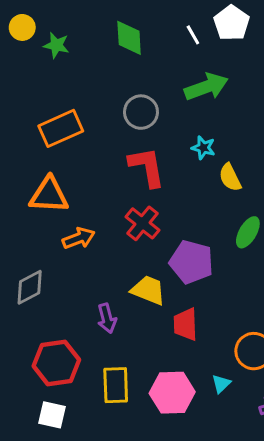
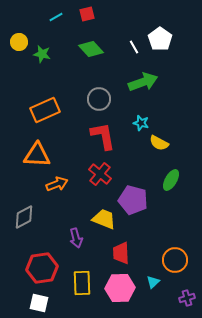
green diamond: (129, 38) -> (91, 49), turned -40
yellow semicircle: (230, 177) -> (159, 143), turned -36
red trapezoid: (186, 324) -> (121, 253), moved

